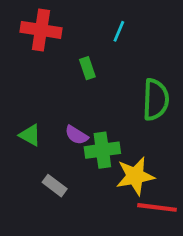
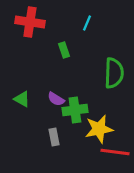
gray rectangle: (55, 186) -> (54, 137), moved, turned 42

